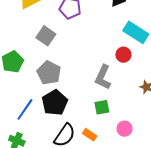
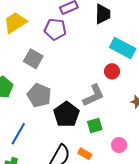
gray L-shape: (103, 77) -> (94, 95), turned -135
black pentagon: (55, 103) -> (66, 114), moved

